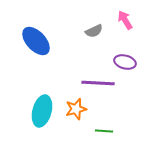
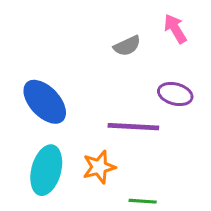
blue ellipse: (36, 41) -> (45, 102), moved

